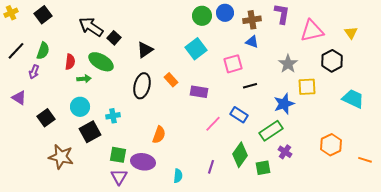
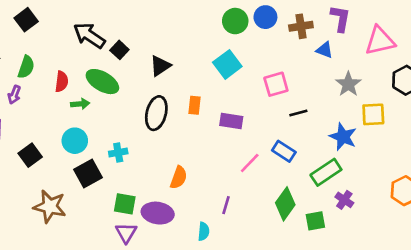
blue triangle: (252, 42) -> (325, 50), moved
orange rectangle: (171, 80) -> (194, 105), turned 48
blue star: (284, 104) -> (343, 137), turned -30
purple line: (211, 167) -> (226, 205), moved

